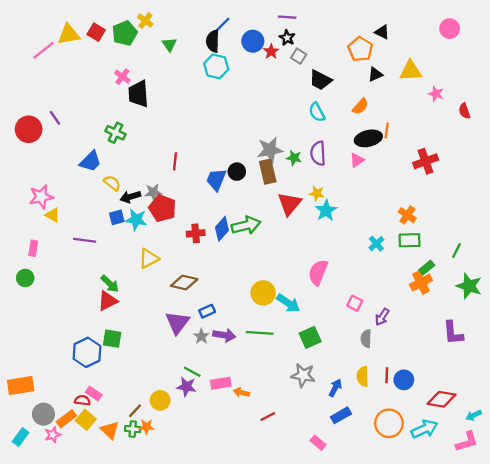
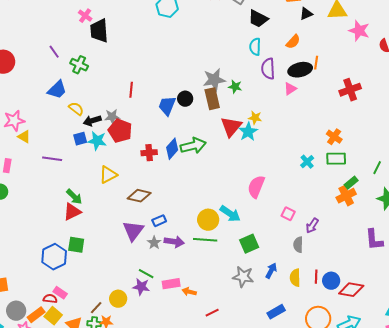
pink star: (436, 94) -> (359, 31), size x1.5
cyan semicircle: (317, 112) -> (255, 47), turned 30
purple line: (55, 118) -> (54, 52), moved
purple semicircle: (318, 153) -> (268, 69), moved
cyan star: (326, 210) -> (248, 132), moved
yellow circle: (263, 293) -> (208, 220), moved
blue arrow: (335, 388) -> (271, 271), moved
red diamond: (442, 399) -> (351, 290), moved

